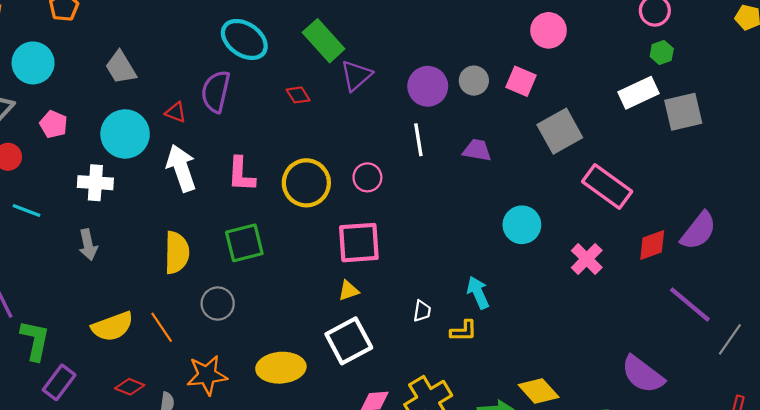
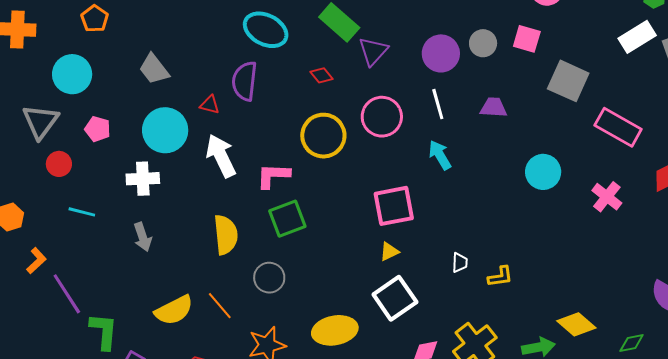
gray square: (560, 131) -> (568, 81), turned -30
pink L-shape: (241, 174) -> (273, 176), moved, turned 96
pink circle: (367, 177) -> (382, 117), moved, size x1.5
yellow circle: (306, 183) -> (323, 136), moved
cyan arrow: (478, 293) -> (440, 155), moved

